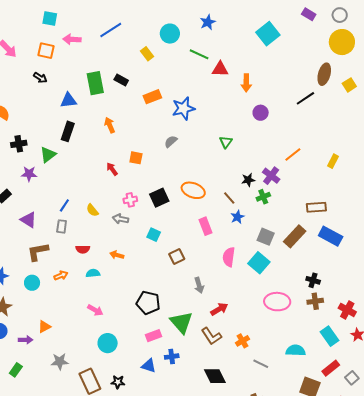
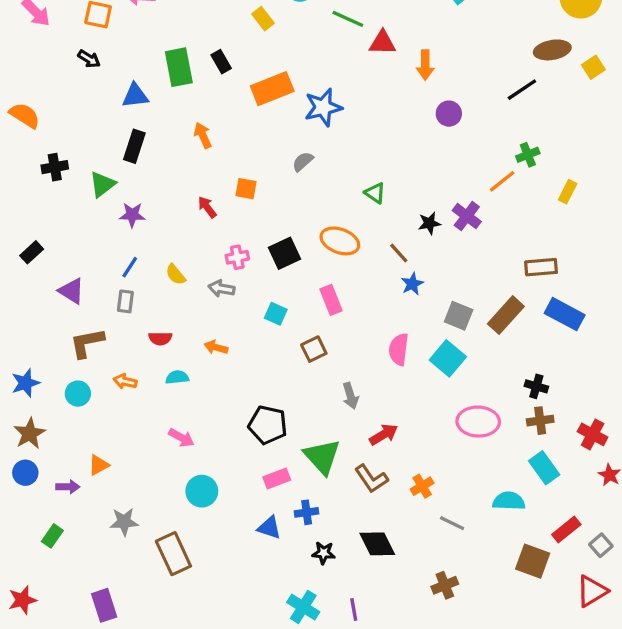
brown ellipse: (324, 74) -> (552, 50), turned 65
black rectangle: (121, 80) -> (221, 62), turned 32
orange rectangle: (152, 97) -> (272, 89), size x1.4
green triangle: (226, 142) -> (375, 193), moved, turned -32
purple star: (29, 174) -> (132, 215), moved
green cross: (263, 197) -> (528, 155), moved
pink rectangle: (206, 226) -> (331, 300), moved
orange arrow: (61, 275) -> (125, 381), turned -144
cyan rectangle: (329, 336) -> (544, 468), moved
black star: (118, 382) -> (324, 553), moved

